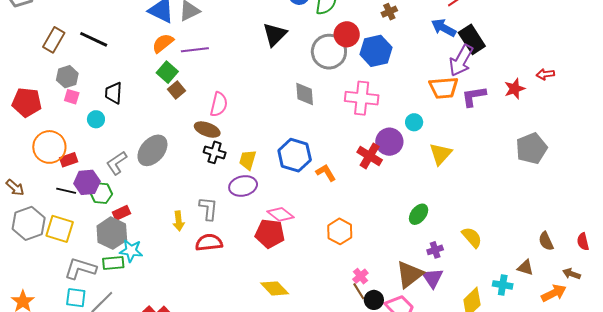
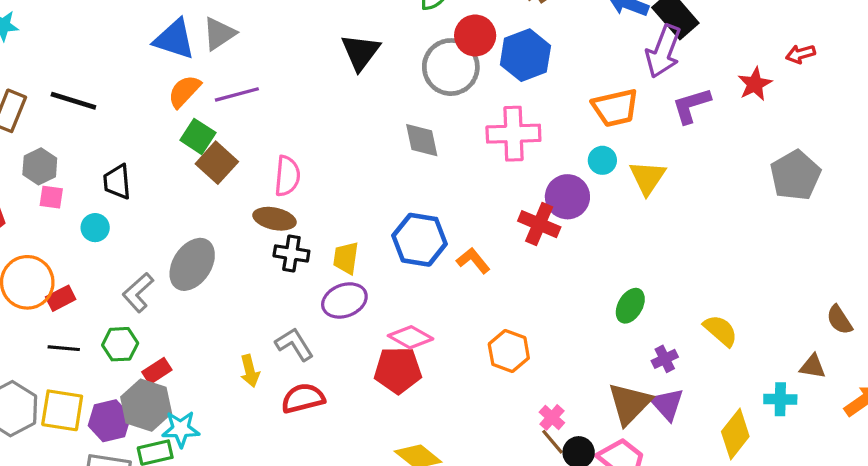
orange trapezoid: (444, 88) -> (615, 108), moved
brown square: (177, 90) -> (217, 163), size x1.4
yellow triangle: (441, 154) -> (647, 178), moved
purple hexagon: (87, 182) -> (109, 421), moved
gray L-shape: (208, 209) -> (294, 344), turned -30

